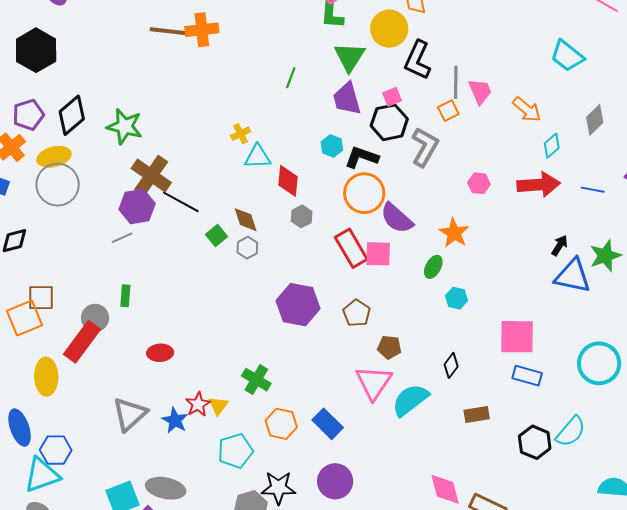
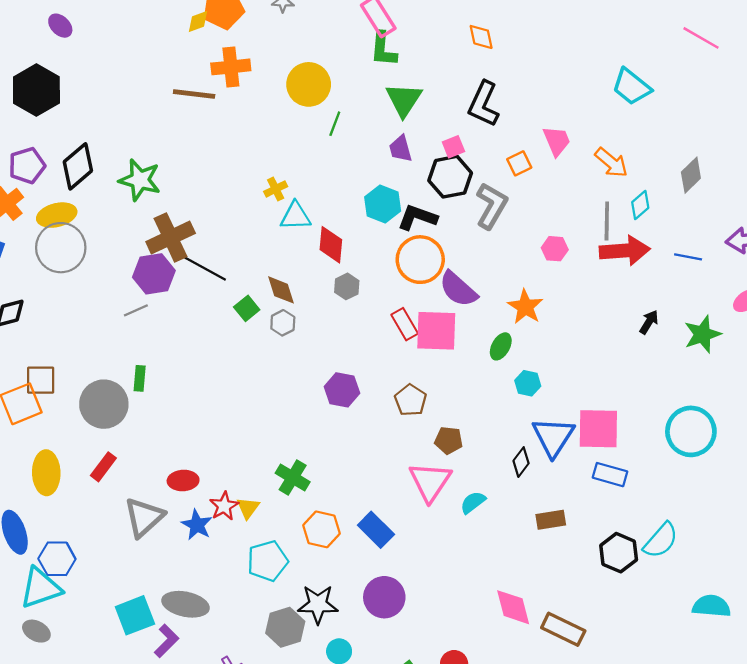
yellow circle: (389, 29) -> (309, 84), moved
brown line: (168, 31) -> (194, 94), moved
cyan trapezoid: (567, 56) -> (631, 87), moved
gray line: (456, 82) -> (607, 221), moved
purple trapezoid: (347, 99) -> (400, 149), size x0.7
cyan hexagon: (332, 146) -> (383, 204), size x1.4
brown cross: (151, 175) -> (171, 238), turned 30
red rectangle: (351, 248) -> (405, 324), size x0.7
pink square: (378, 254) -> (436, 331), size x1.4
blue triangle: (573, 276) -> (553, 437), moved, turned 51
purple hexagon: (298, 305) -> (342, 390), size x0.7
gray circle: (95, 318) -> (104, 404), size x1.5
red rectangle: (82, 342) -> (103, 467), moved, size x0.6
red ellipse: (160, 353) -> (183, 481), moved
cyan circle: (599, 363) -> (691, 431), moved
cyan semicircle: (410, 400) -> (473, 502), size x0.6

